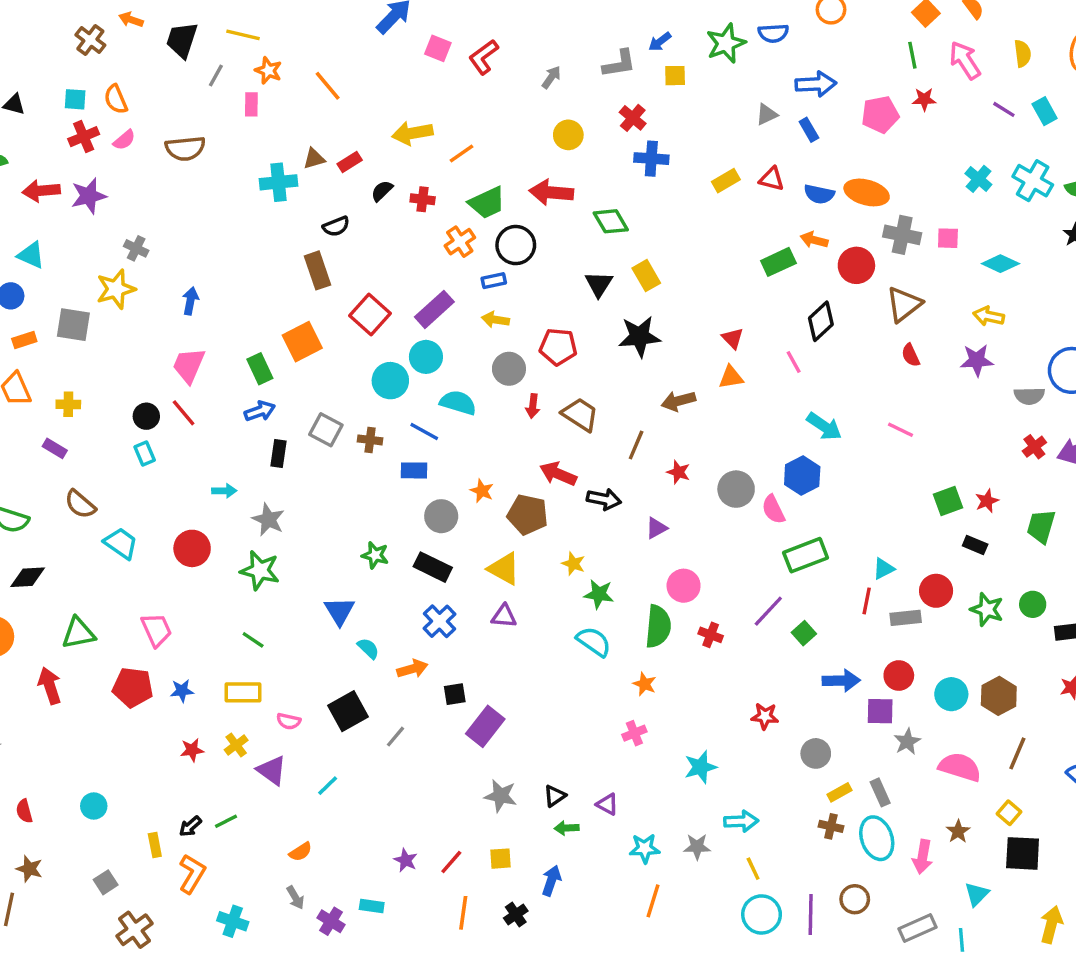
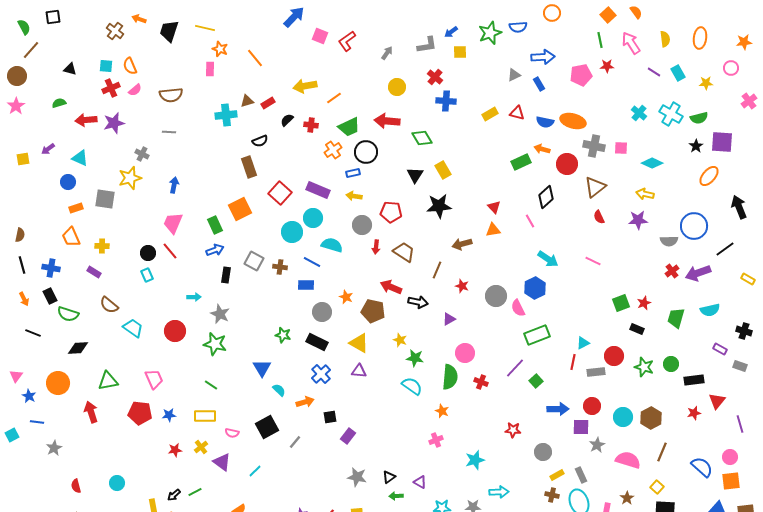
gray line: (216, 76) -> (169, 132), moved, turned 64
purple rectangle: (434, 309) -> (318, 190), turned 65
purple rectangle: (485, 726) -> (348, 436), size x0.7

